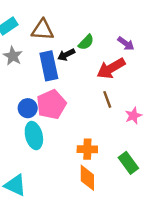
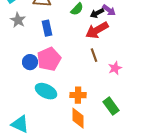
black arrow: (66, 55) -> (97, 13), moved
blue rectangle: (49, 66) -> (47, 28), size x0.7
cyan ellipse: (34, 136) -> (46, 91), moved, turned -50

